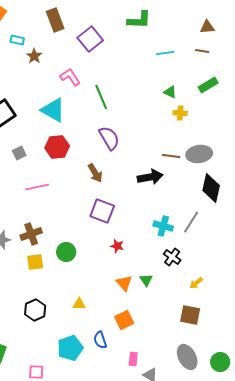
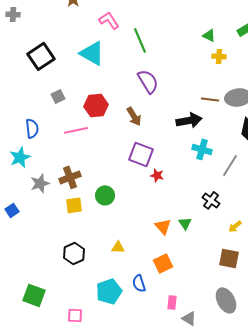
red hexagon: (57, 147) -> (96, 105), moved
cyan cross: (163, 226) -> (202, 149), moved
red star: (117, 246) -> (157, 175), moved

